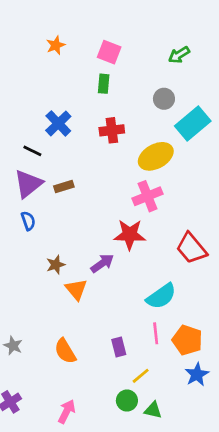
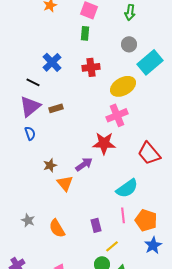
green arrow: (179, 55) -> (130, 12), moved, turned -49
gray star: (13, 346) -> (28, 220), moved

